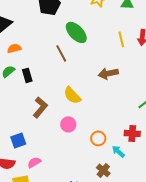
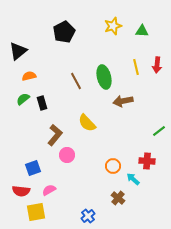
green ellipse: (76, 32) -> (104, 77), moved, turned 30
pink circle: (68, 124) -> (67, 155), moved

